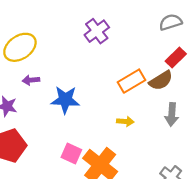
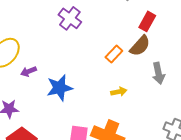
purple arrow: (31, 80) -> (29, 71), moved
orange rectangle: (132, 81) -> (114, 54), size x0.7

